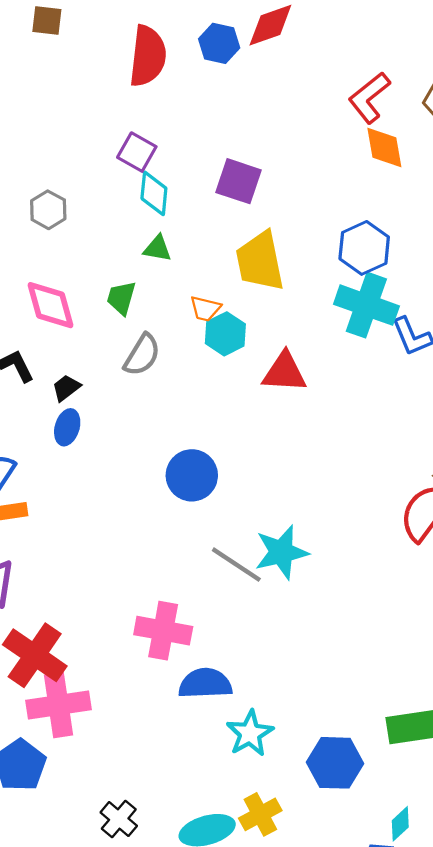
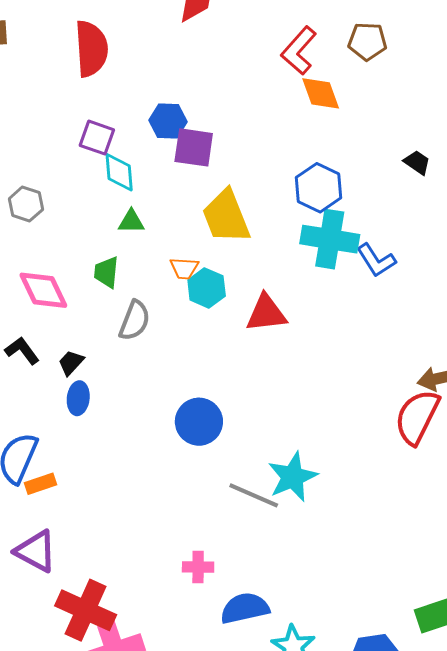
blue hexagon: (219, 43) -> (168, 121), moved
pink cross: (163, 631) -> (198, 567), size x0.6

